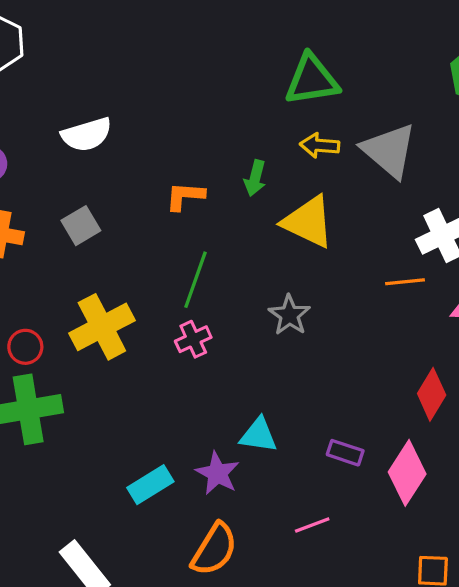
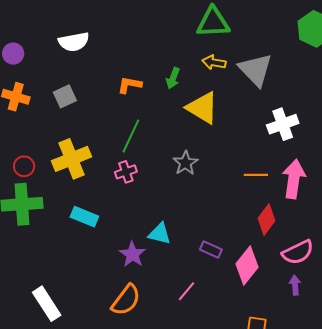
orange line: (405, 282) -> (256, 175), moved
cyan rectangle: (150, 485) -> (84, 217), moved, turned 48
pink line: (312, 525) -> (187, 291), turned -35

